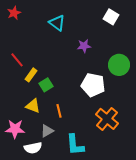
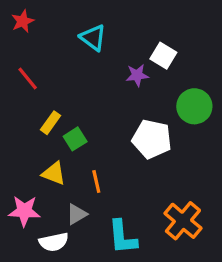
white square: (111, 17) -> (163, 56), moved
red line: (17, 60) -> (28, 78), moved
orange cross: (107, 119) -> (183, 221), moved

